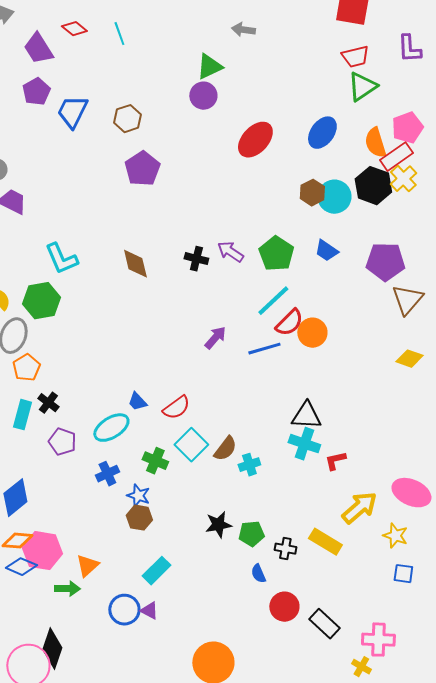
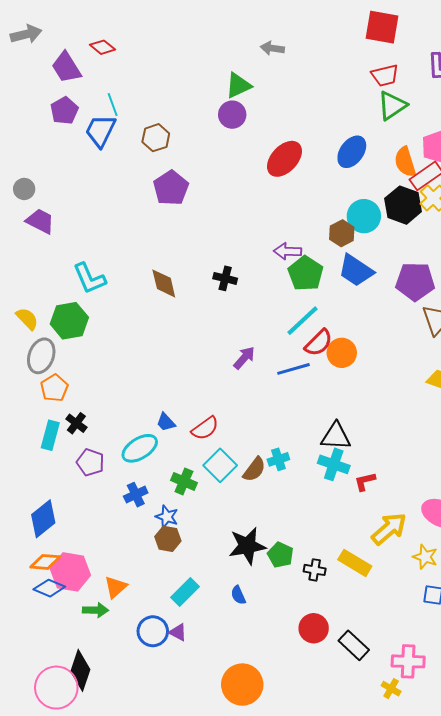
cyan line: (119, 34) -> (113, 105), moved
brown hexagon: (312, 193) -> (342, 233), moved
blue trapezoid: (326, 251) -> (356, 270), size x1.5
purple arrow: (230, 252) -> (287, 251), moved, turned -32
cyan cross: (249, 465) -> (278, 459), moved
black star: (218, 525) -> (247, 546), size x1.4
green pentagon: (251, 534) -> (280, 555), turned 30
blue semicircle: (258, 574) -> (238, 595), moved

